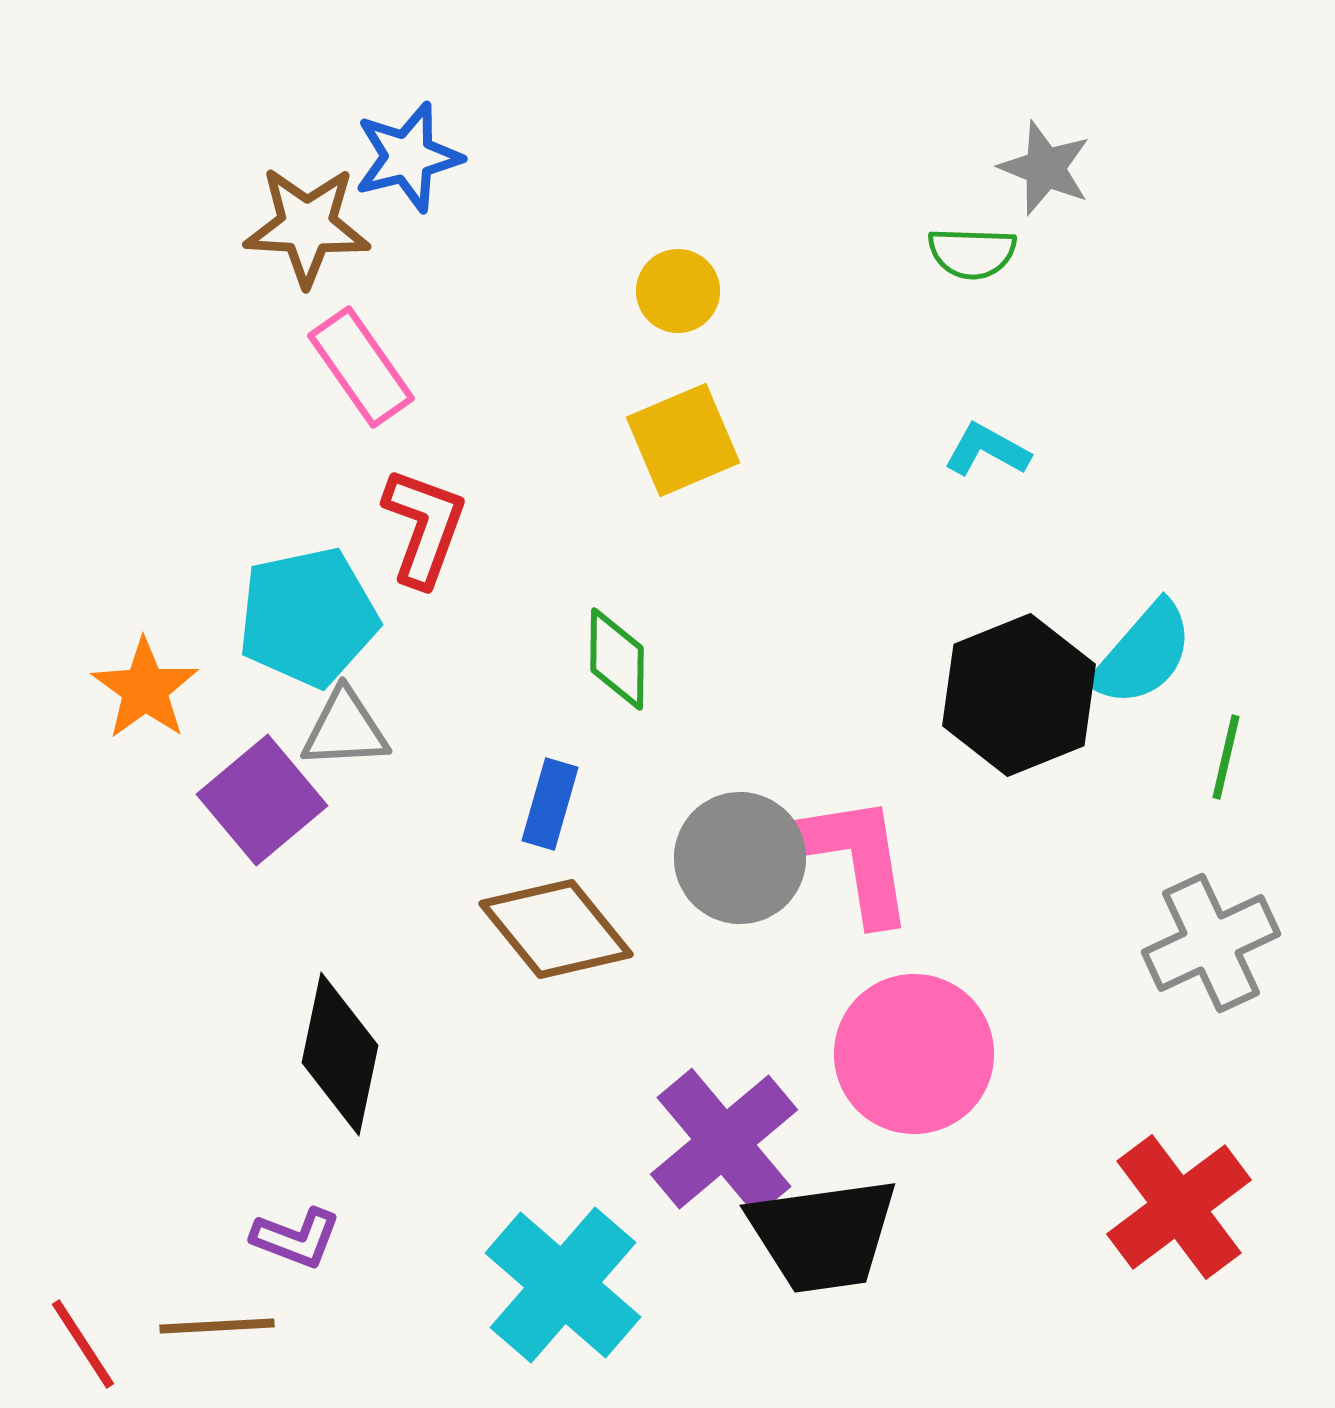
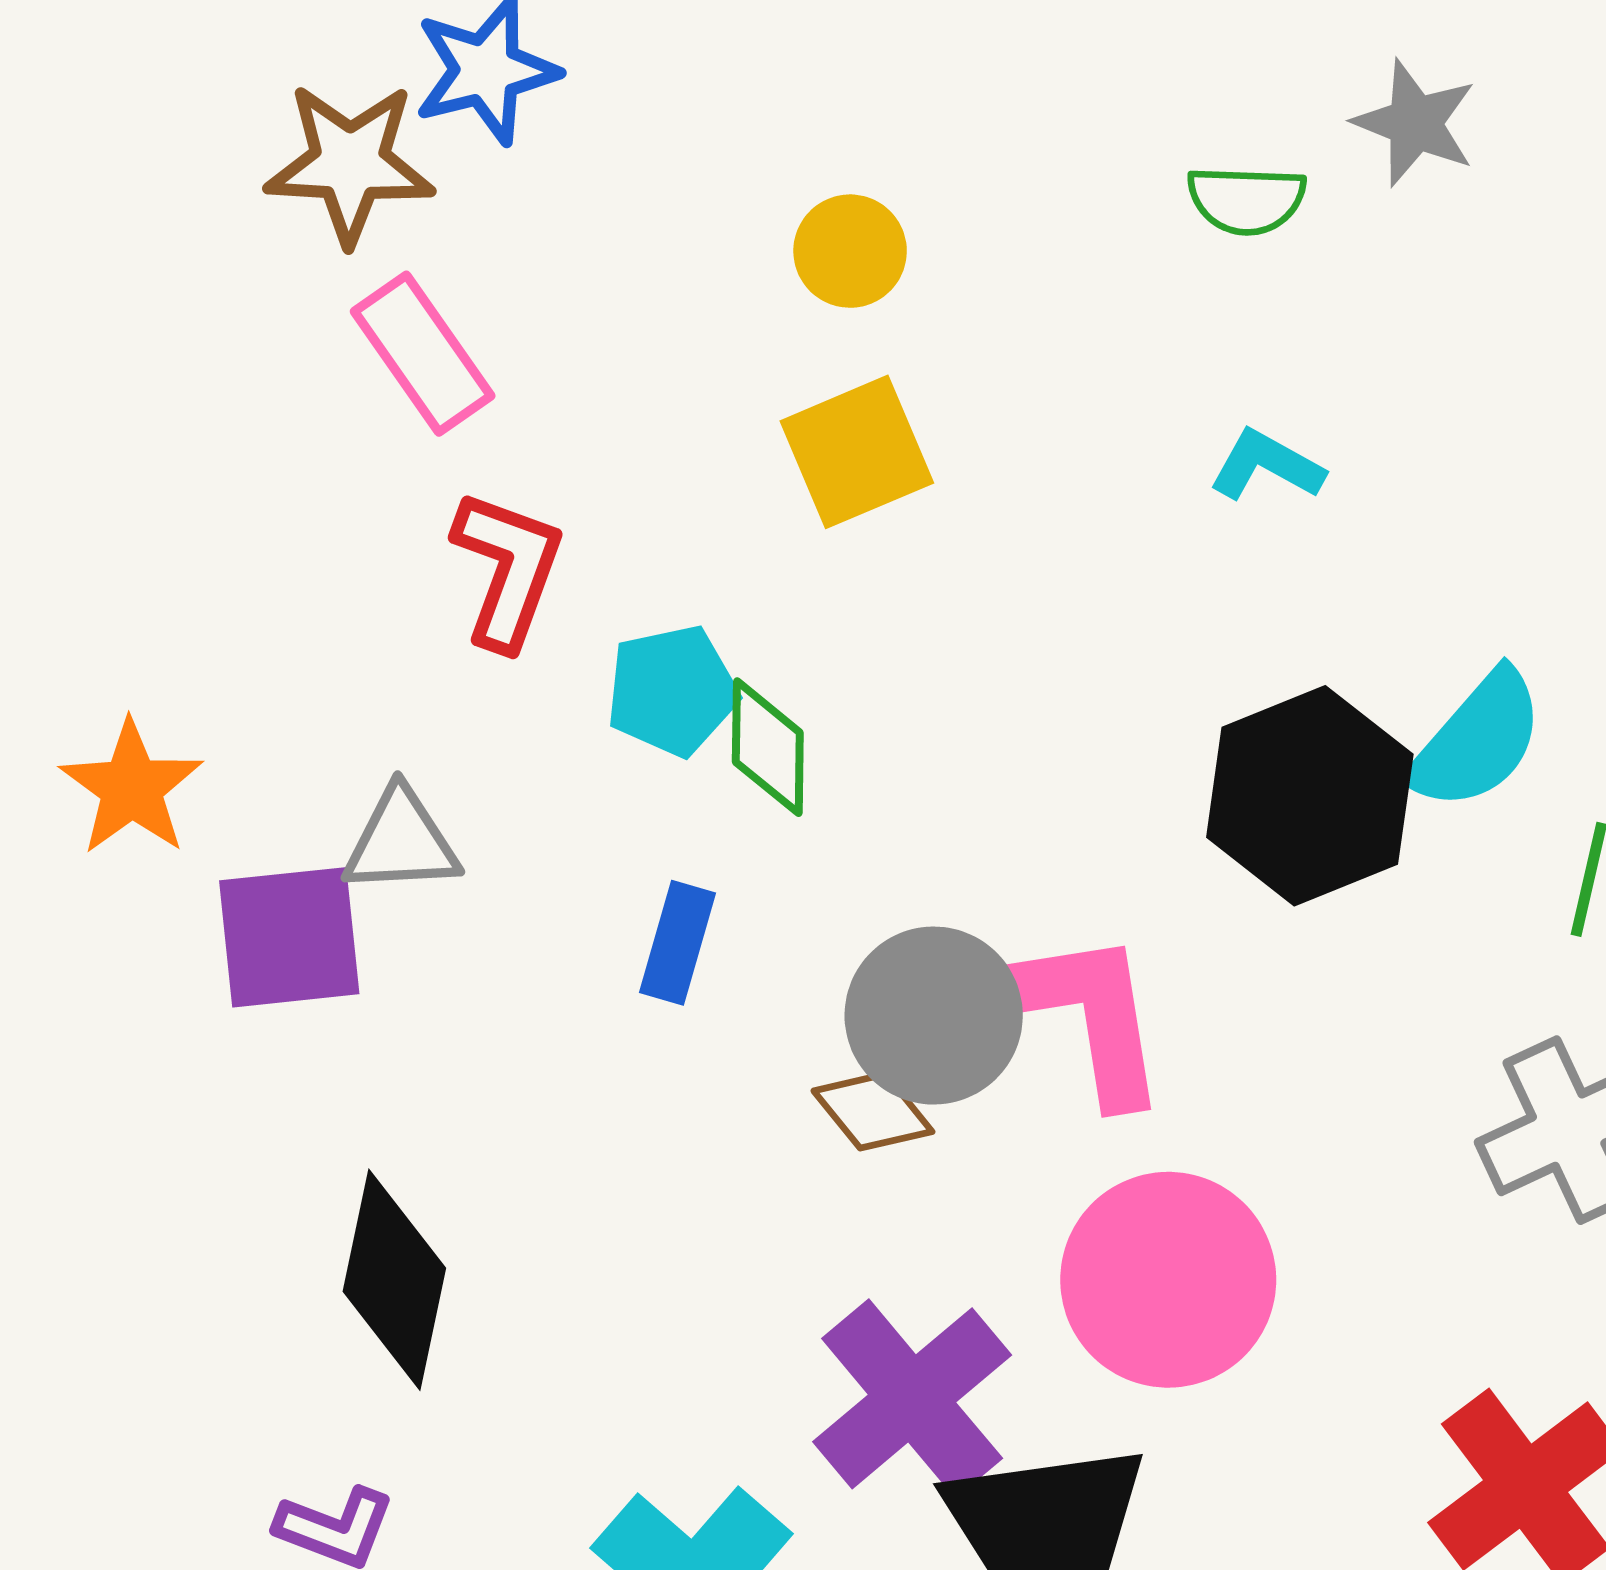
gray star: (1045, 168) -> (1415, 123), moved
cyan pentagon: (308, 617) -> (672, 691), moved, size x0.7
purple square: (262, 800) -> (289, 937), turned 34
brown diamond: (556, 929) -> (873, 1111), moved, size x0.6

